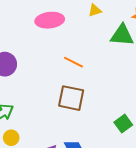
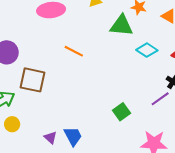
brown square: (71, 98) -> (33, 80), moved

